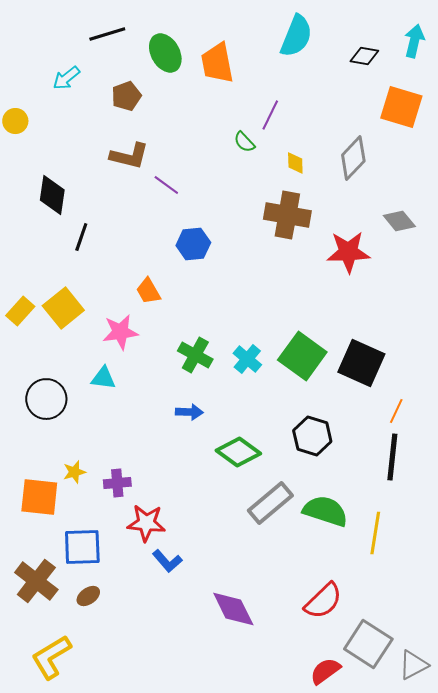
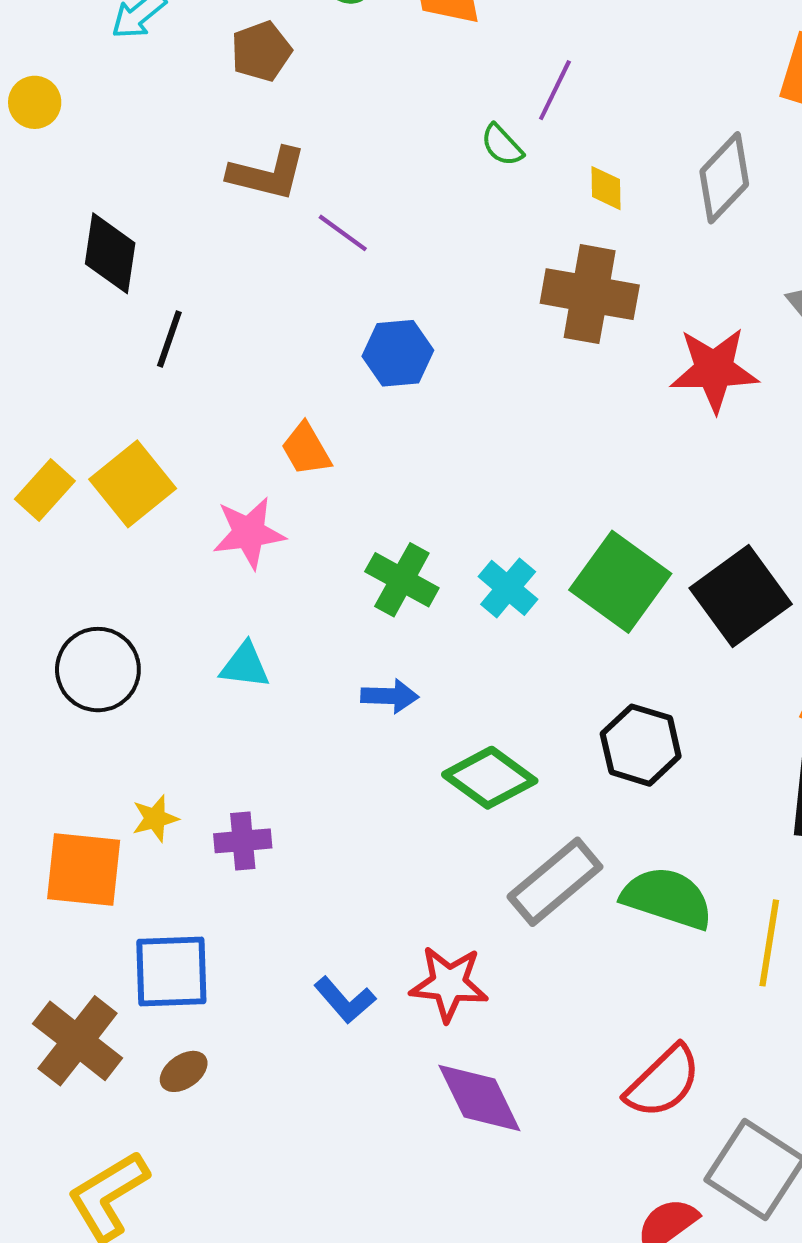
black square: (361, 363) -> (741, 596), turned 30
cyan triangle: (103, 378) -> (245, 665), moved
red star: (146, 523) -> (449, 984), moved

